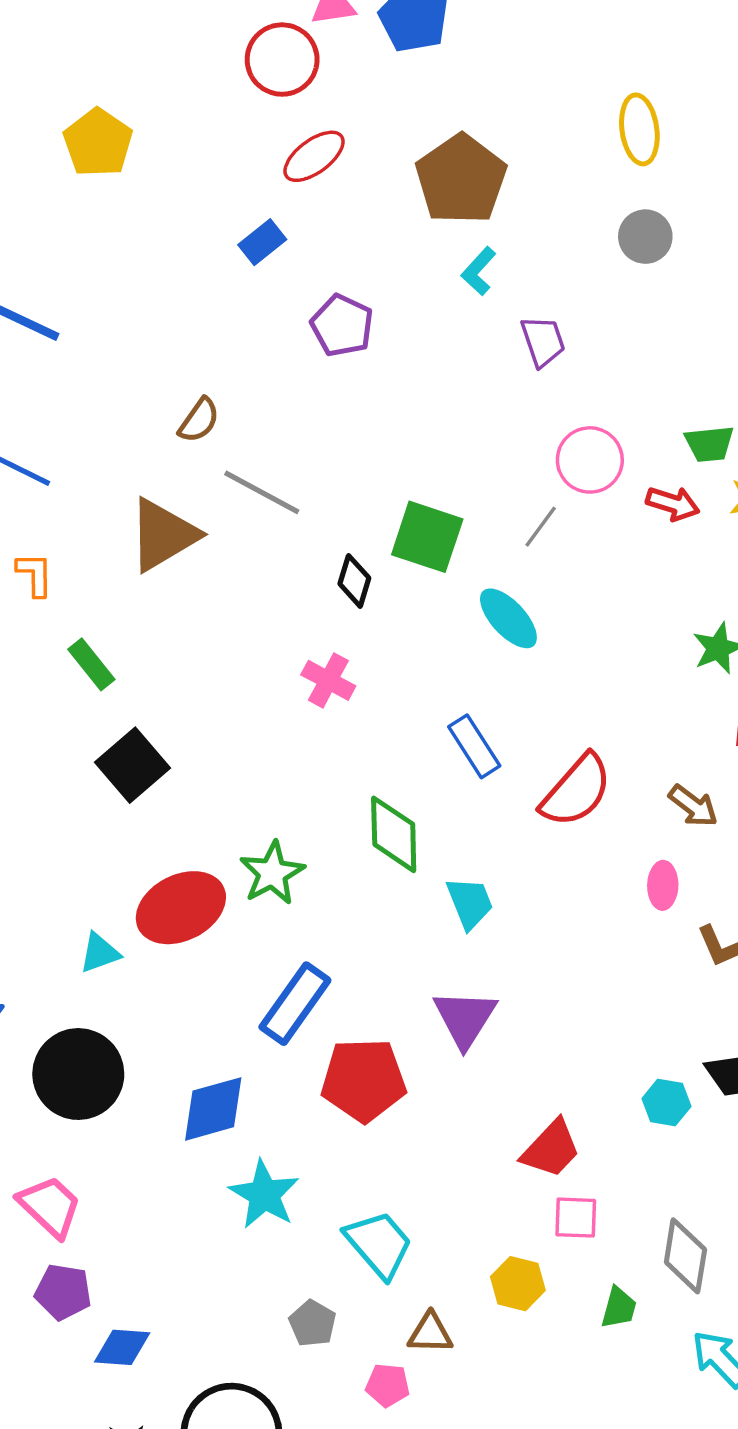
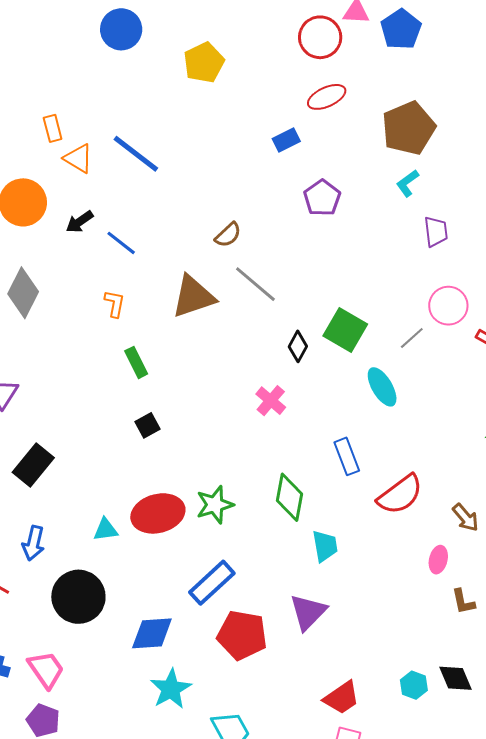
black square: (132, 765) -> (148, 425), size x0.6

